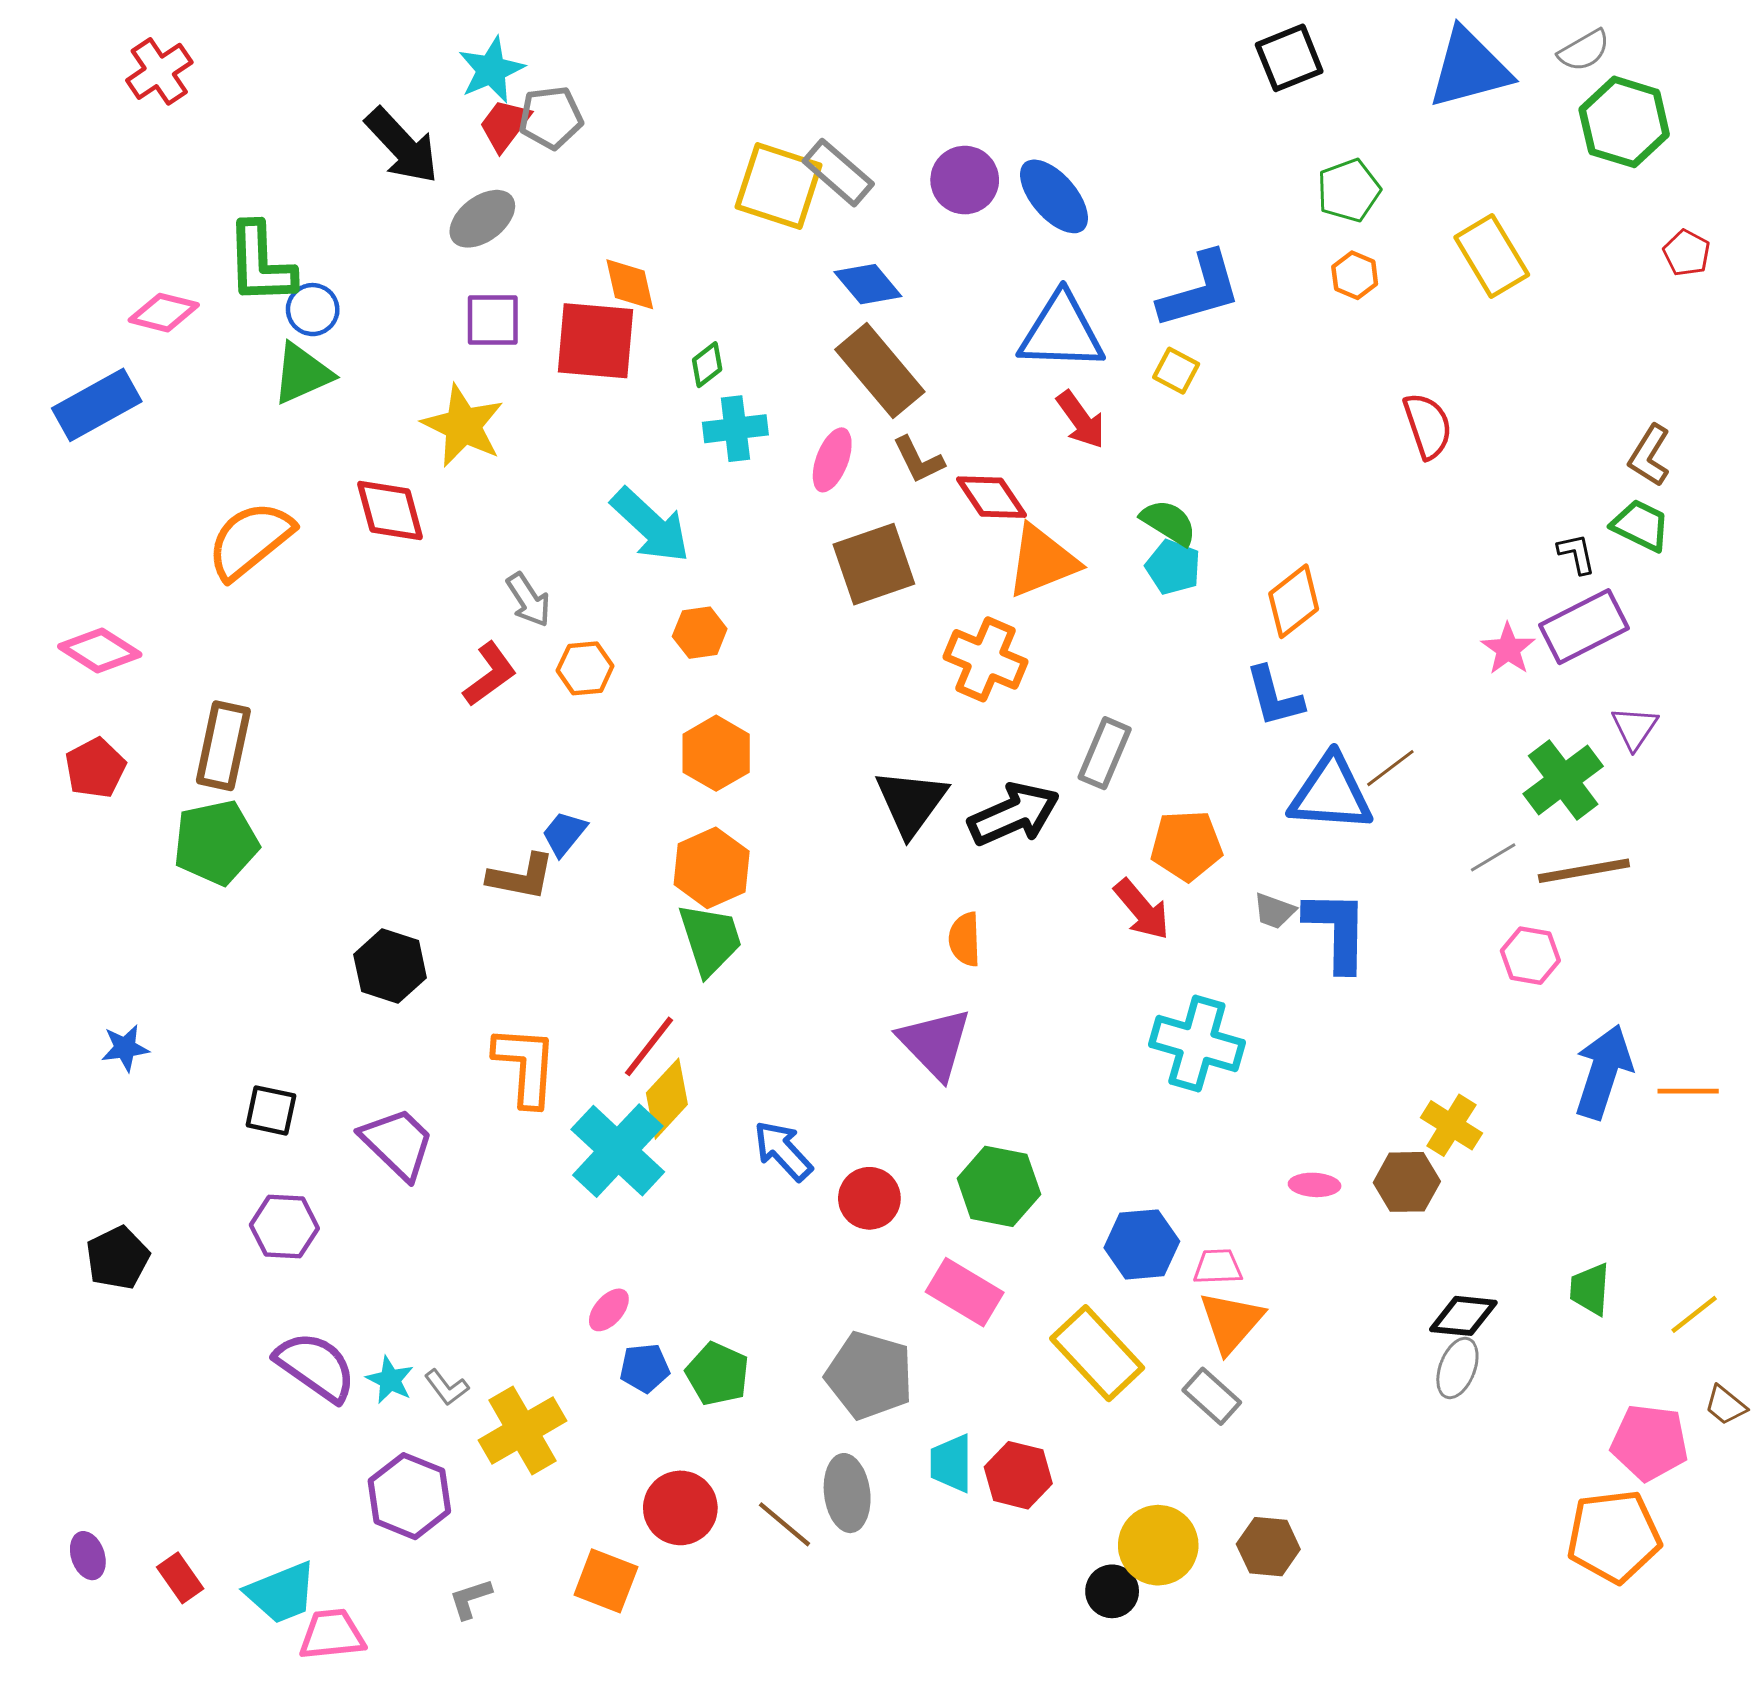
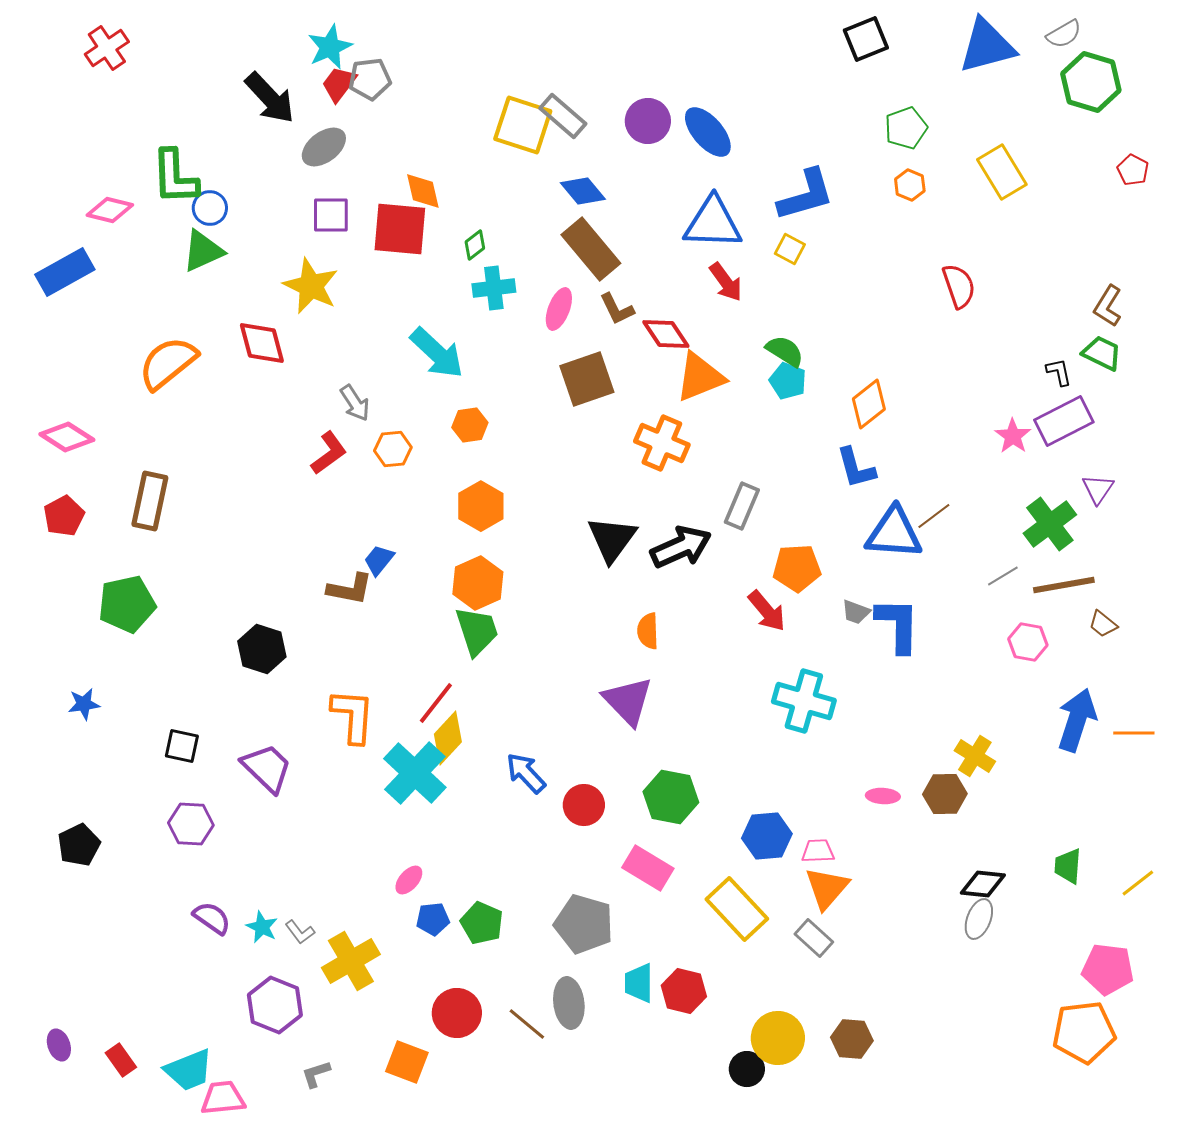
green pentagon: (216, 842) -> (127, 604), moved
purple semicircle: (316, 1367) -> (212, 918), size x0.7
brown trapezoid: (1725, 1405) -> (1103, 624), moved

